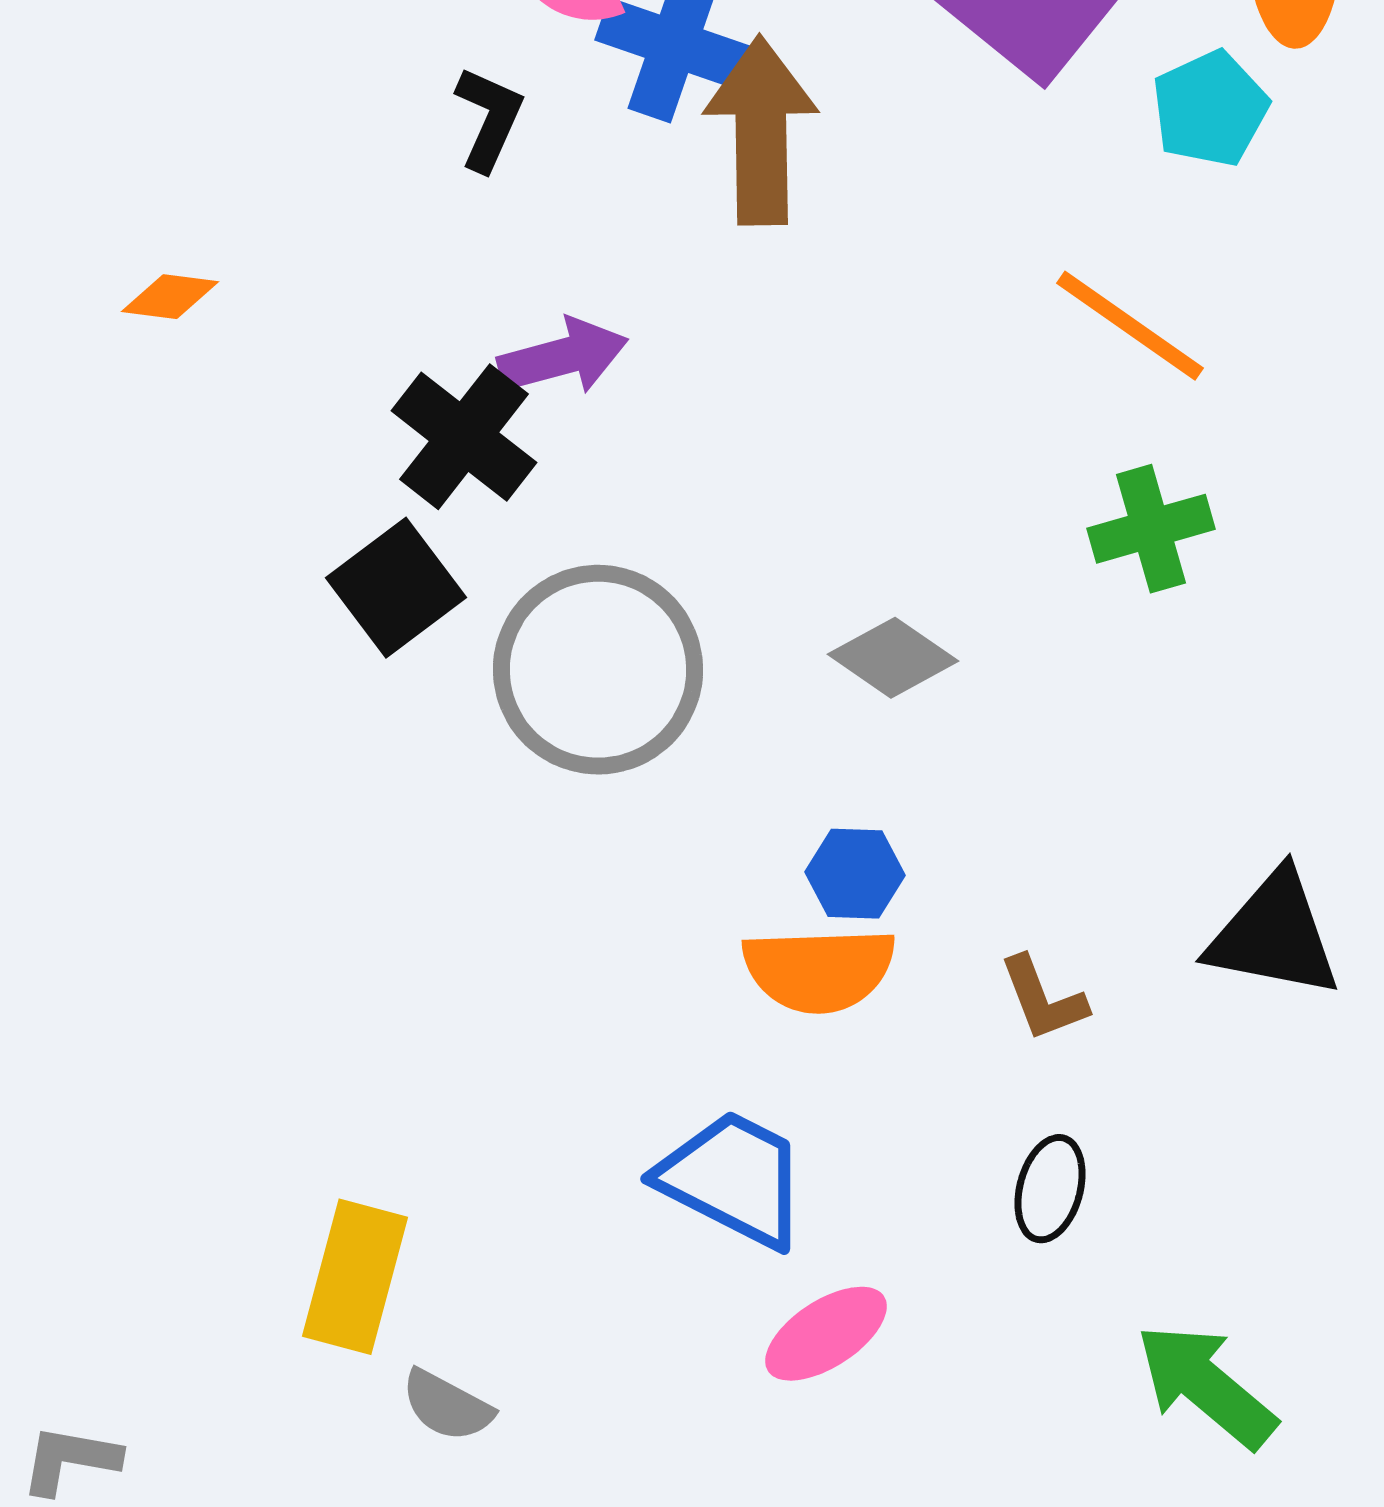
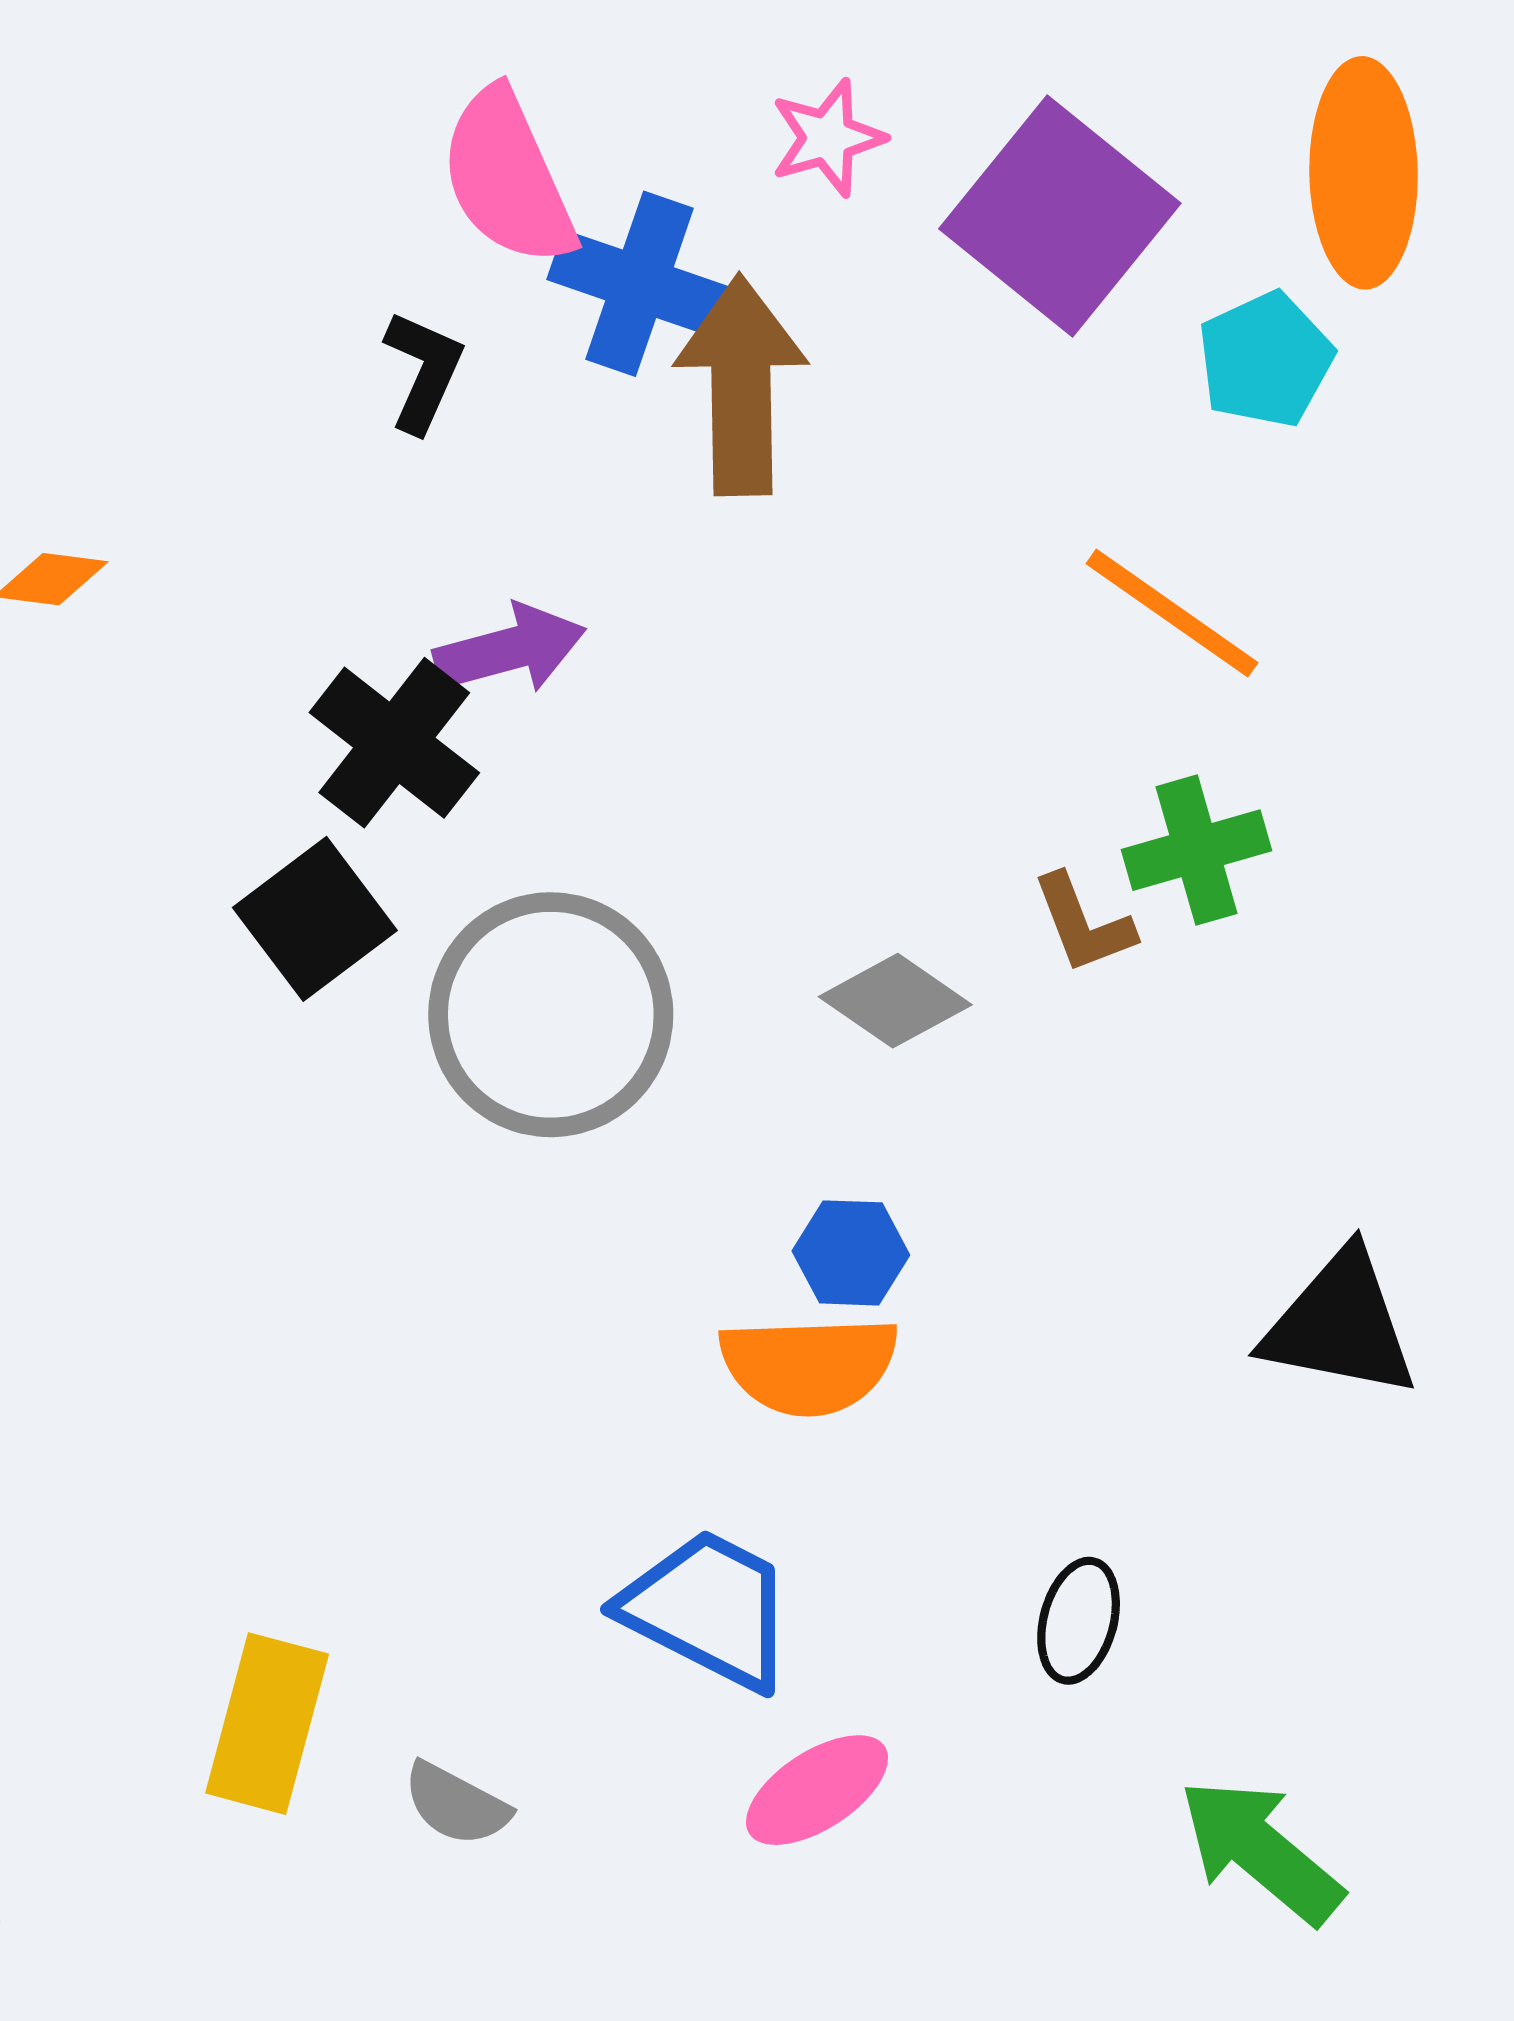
brown L-shape: (1043, 999) -> (1083, 924), moved
gray semicircle: (447, 1406) -> (456, 1804), moved

